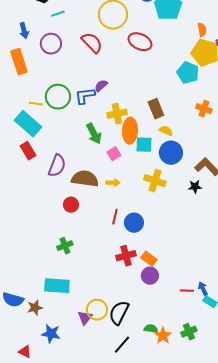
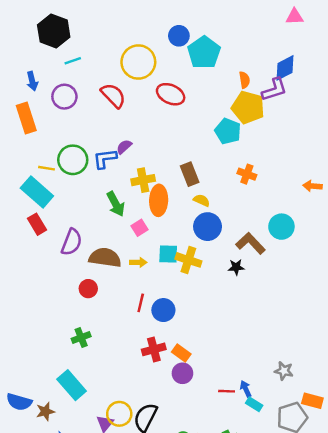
cyan square: (144, 145) -> (168, 254), moved
cyan rectangle: (57, 286) -> (72, 385), turned 45

